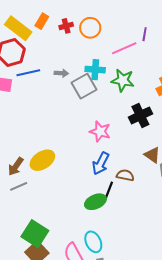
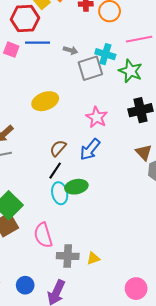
yellow ellipse: (42, 160) -> (45, 101), moved
brown semicircle: (125, 175) -> (58, 148), moved, turned -72
black line: (109, 190) -> (55, 171), moved
cyan ellipse: (93, 242) -> (60, 193), moved

